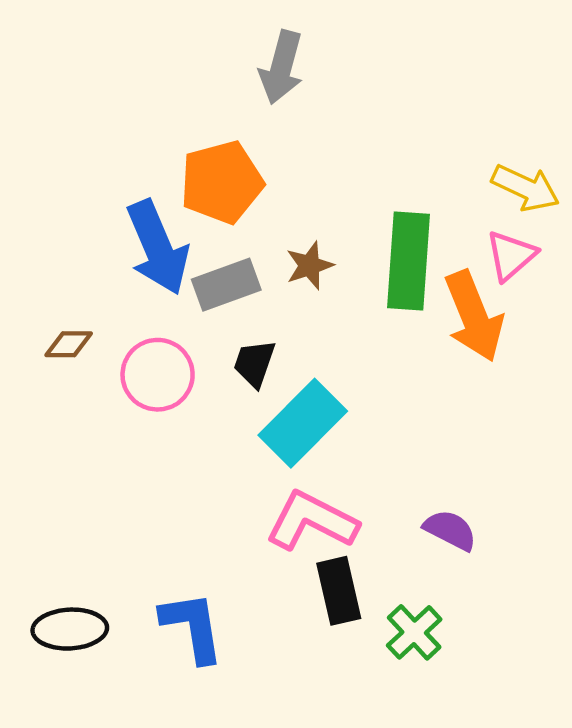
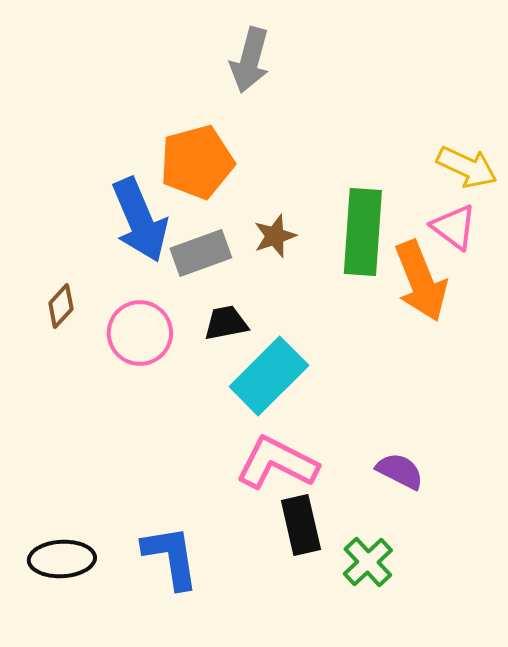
pink triangle: (511, 255) -> (454, 227), turned -42
brown diamond: (69, 344) -> (61, 306), turned -48
black trapezoid: (254, 363) -> (226, 323), turned 60

